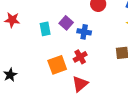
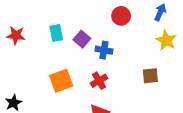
cyan rectangle: (45, 29) -> (56, 33), moved
orange square: (57, 65) -> (61, 81), moved

